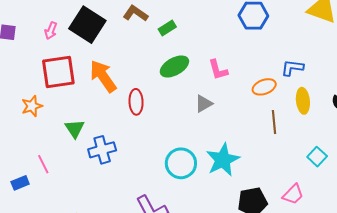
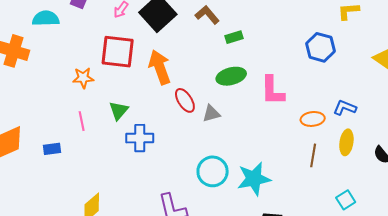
pink L-shape: (218, 70) -> (272, 91), size x1.4
red ellipse: (136, 102) -> (185, 100), turned -45
gray triangle: (204, 104) -> (211, 114), moved
pink line: (43, 164) -> (82, 121), moved

